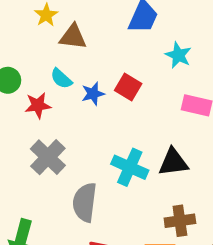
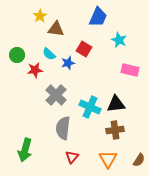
red square: (128, 87) -> (84, 49), moved
gray cross: (48, 157) -> (56, 95), moved
brown cross: (180, 221) -> (115, 130), moved

